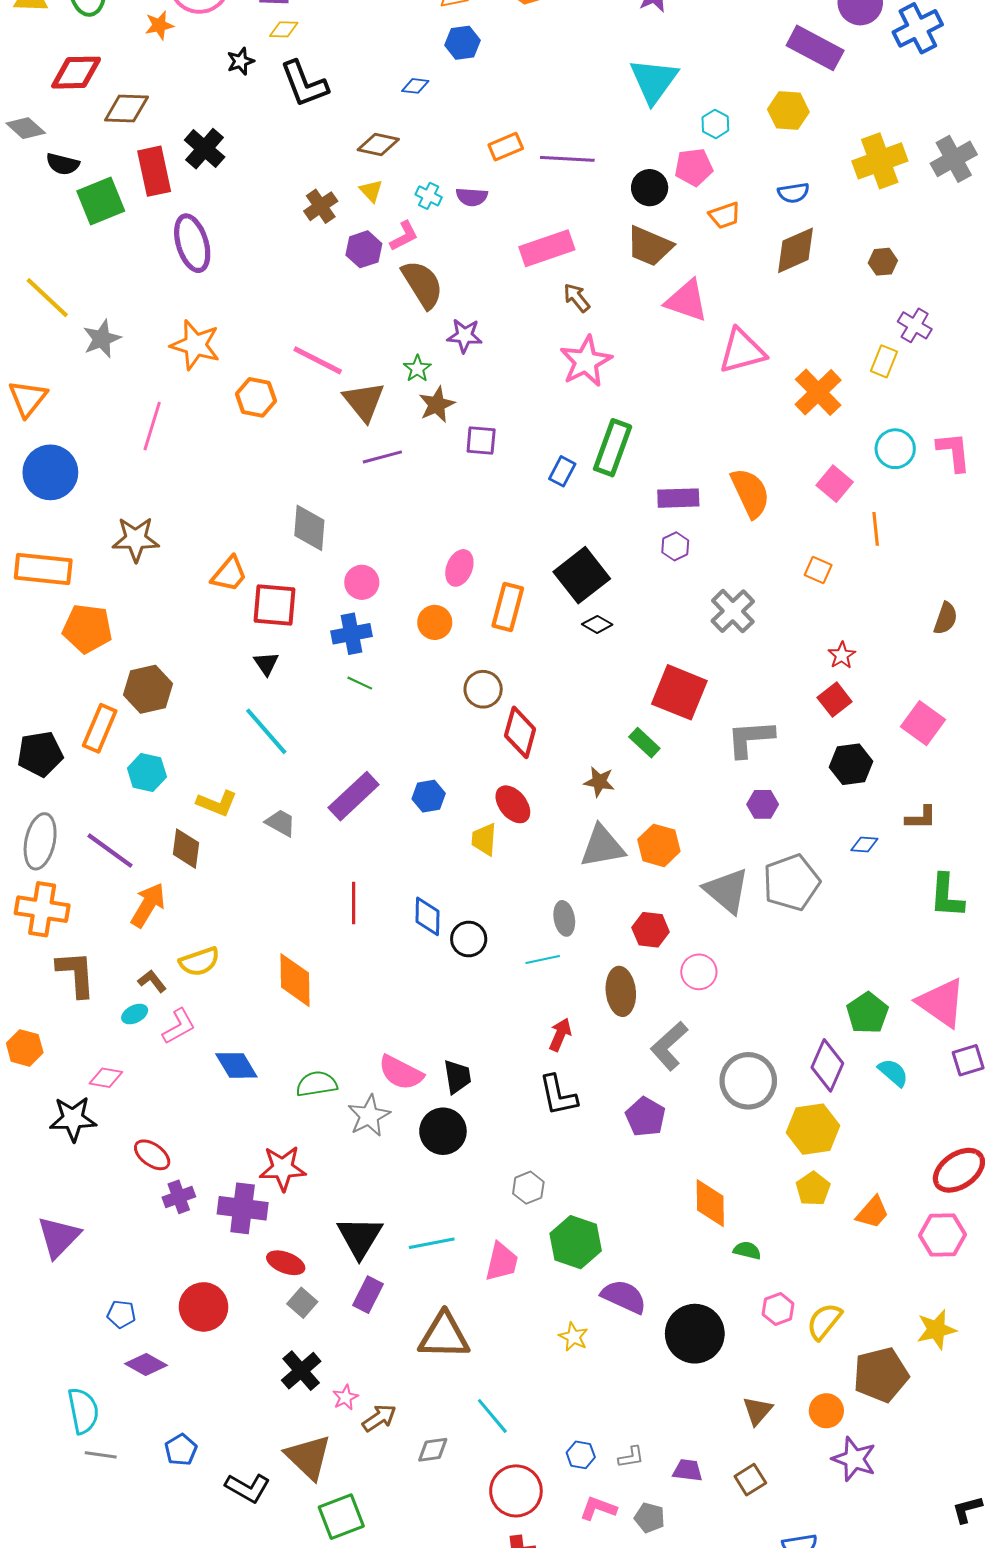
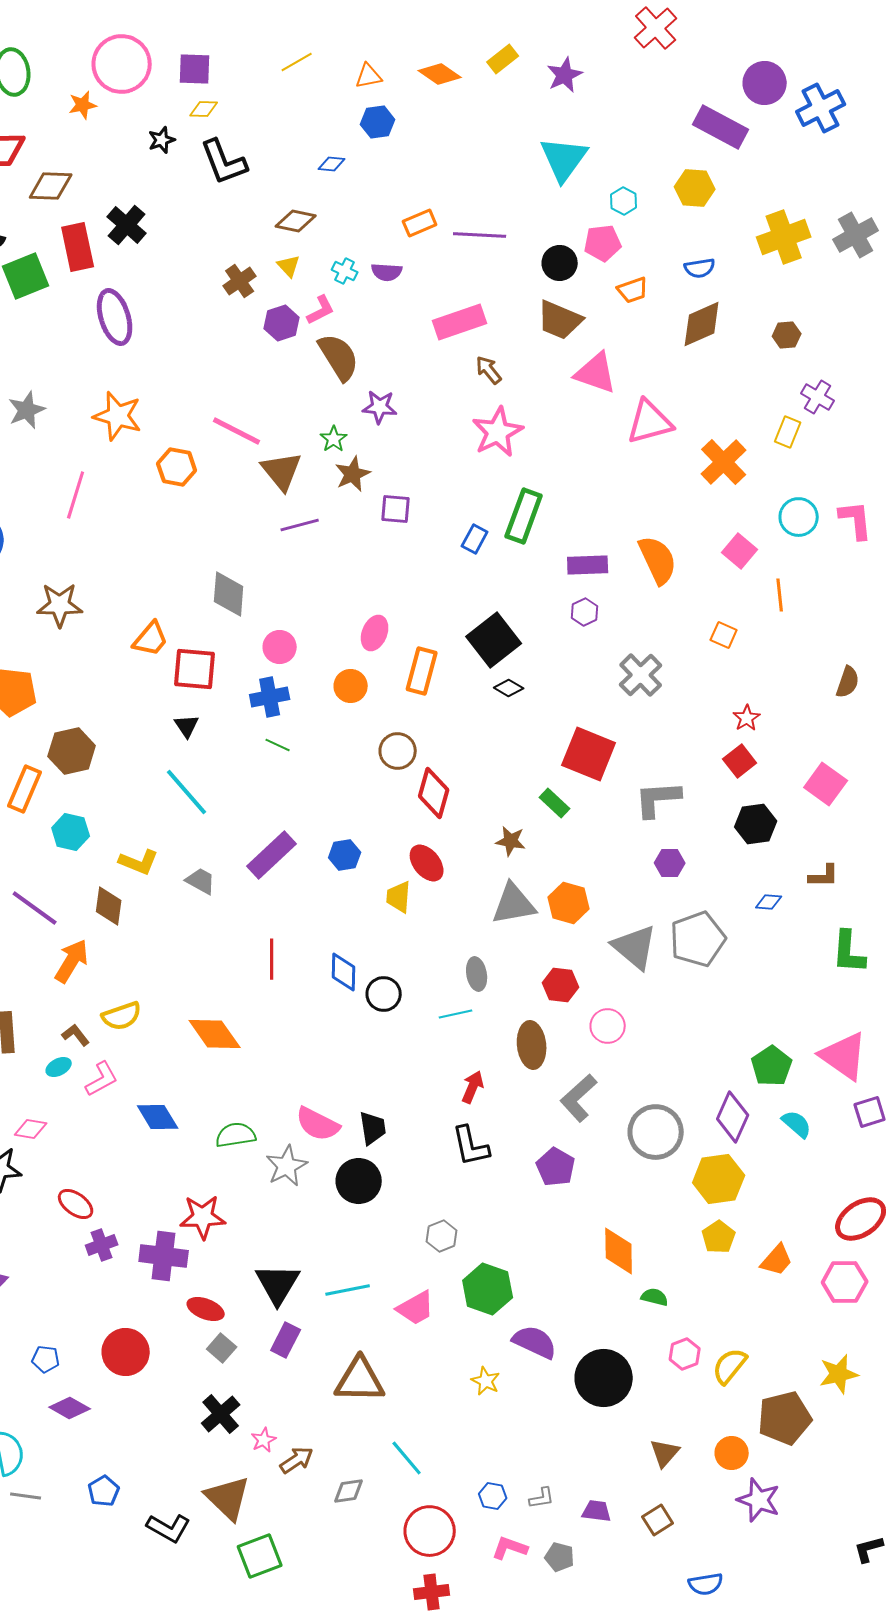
orange diamond: (295, 980) -> (215, 1034), turned -34
pink trapezoid: (502, 1262) -> (416, 1308), turned 48

